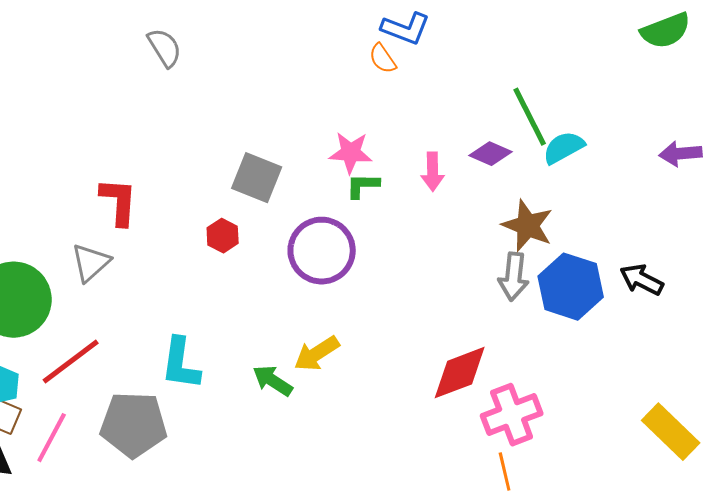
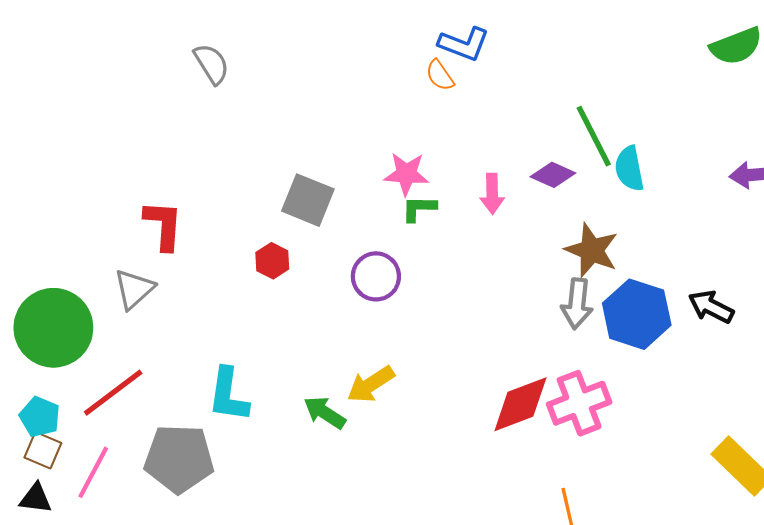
cyan semicircle: (564, 148) -> (629, 169), turned -72
purple circle: (322, 251) -> (376, 276), size x0.7
pink cross: (512, 415) -> (579, 403), moved

